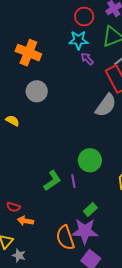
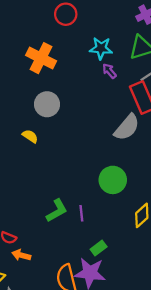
red circle: (84, 16) -> (66, 14), moved
yellow semicircle: (13, 121) -> (30, 136), moved
green circle: (90, 160) -> (113, 180), moved

